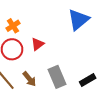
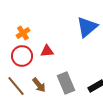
red triangle: (38, 44) -> (47, 51), turned 32

